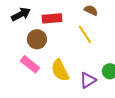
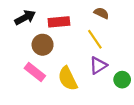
purple triangle: (88, 80) -> (98, 65), moved

